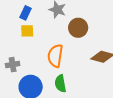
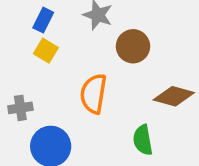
yellow square: (27, 31) -> (46, 51), turned 32
green semicircle: (60, 84) -> (143, 140), moved

